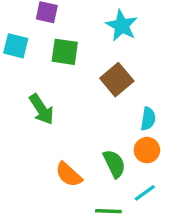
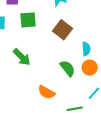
green semicircle: (114, 164) -> (68, 68), moved

